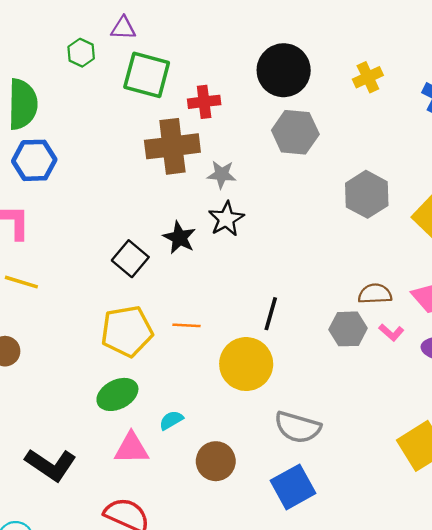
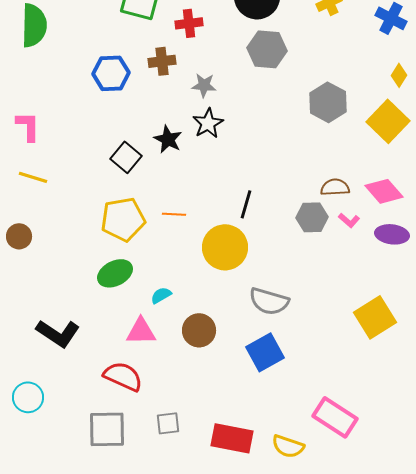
brown cross: (172, 146) -> (162, 61), size x0.6
blue hexagon: (34, 160) -> (111, 73), moved
pink triangle: (131, 448) -> (141, 331), moved

